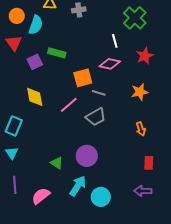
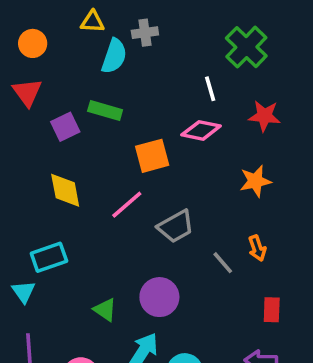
cyan semicircle: (36, 25) -> (114, 56), moved
red star: (145, 56) -> (264, 116), turned 30
gray line: (99, 93) -> (223, 263), moved, turned 32
cyan rectangle: (14, 126) -> (49, 257), moved, turned 48

